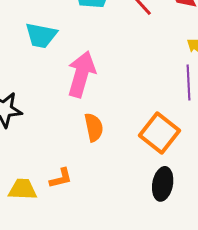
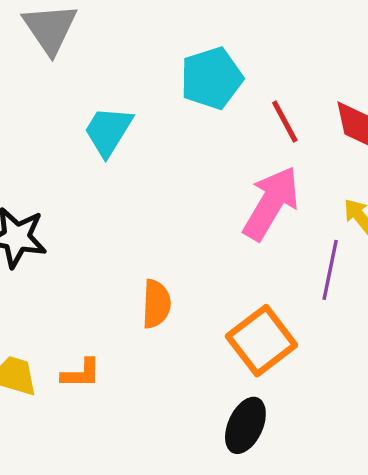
cyan trapezoid: (41, 35) -> (108, 131), turned 96
pink arrow: (81, 74) -> (271, 203), moved

